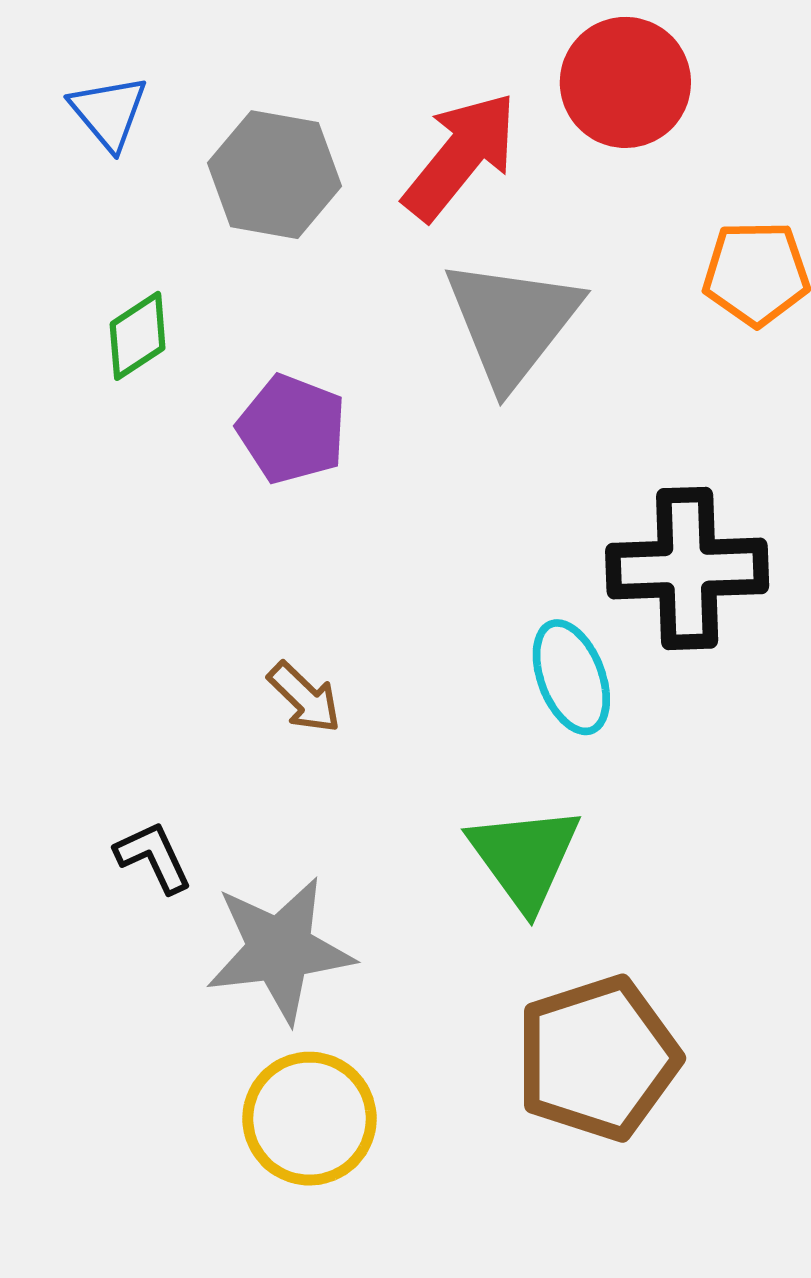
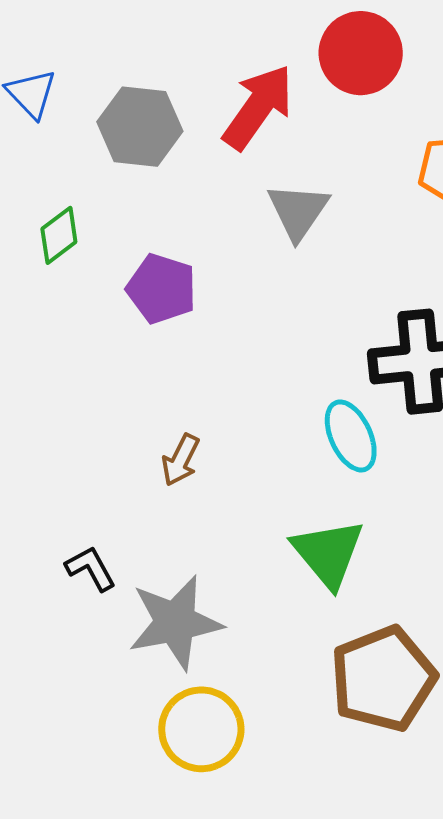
gray triangle: (512, 322) -> (298, 211), size x0.7
brown arrow: (304, 697) -> (181, 460), turned 76

